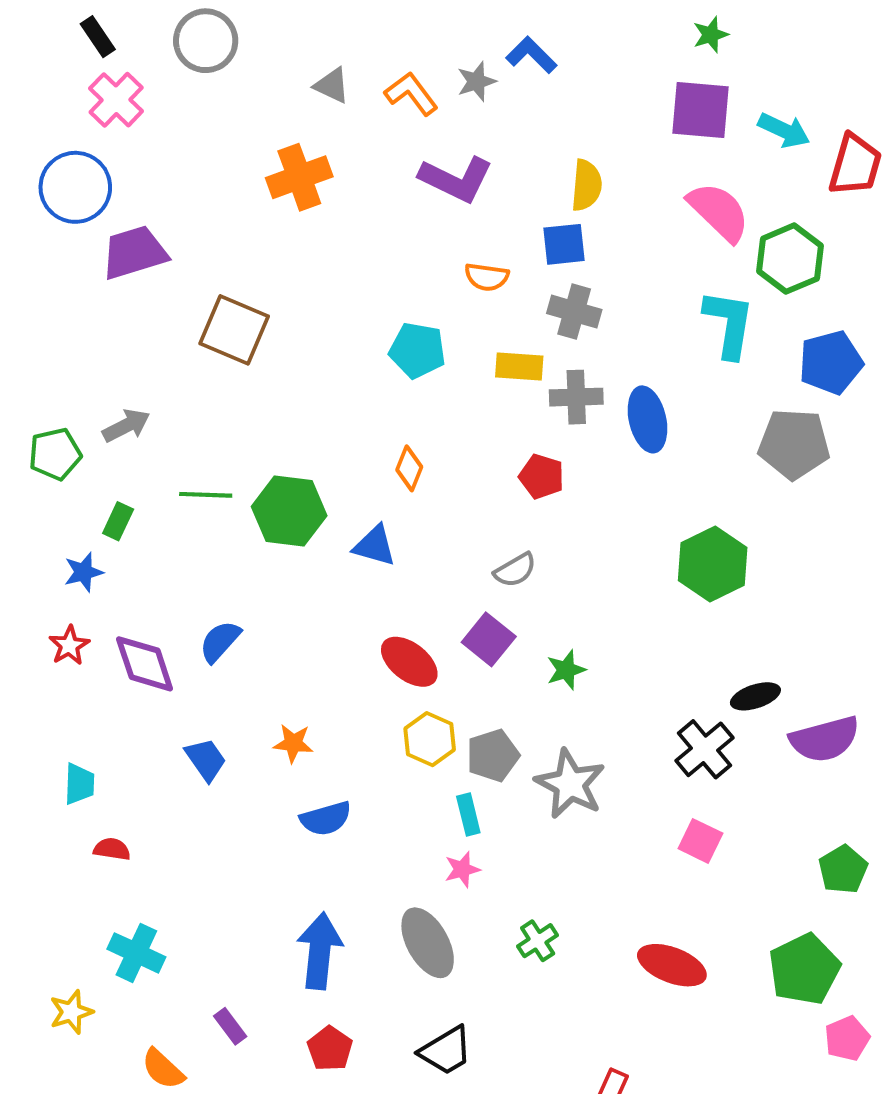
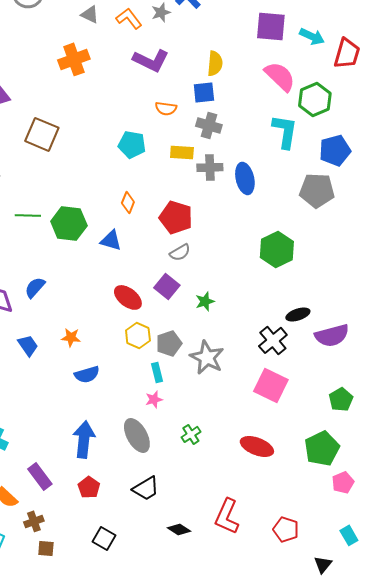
red pentagon: (542, 476) -> (176, 217), moved, size x1.5
pink square: (700, 841) -> (271, 385), size x1.6
purple rectangle: (230, 1026) -> (40, 476), size x1.5

